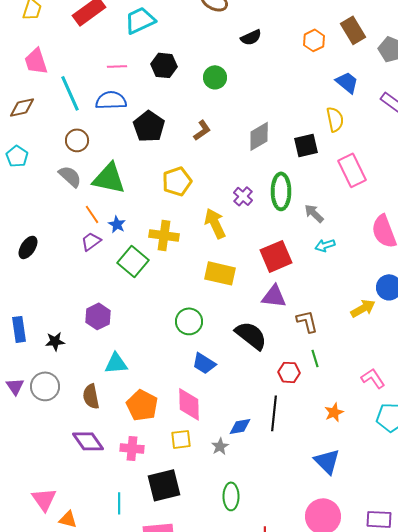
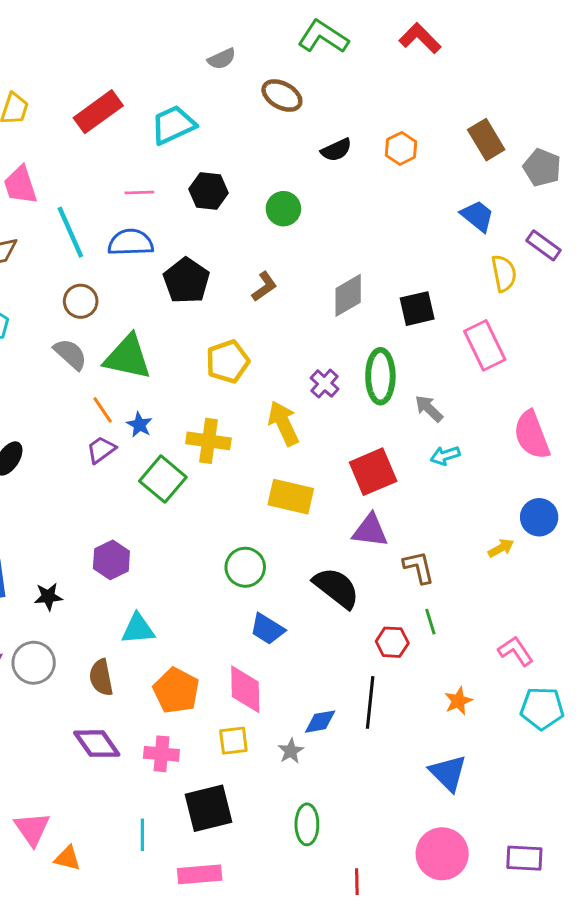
orange hexagon: (314, 40) -> (401, 148), moved
yellow semicircle: (335, 119) -> (504, 273), moved
yellow arrow: (363, 308) -> (501, 548), size x0.7

